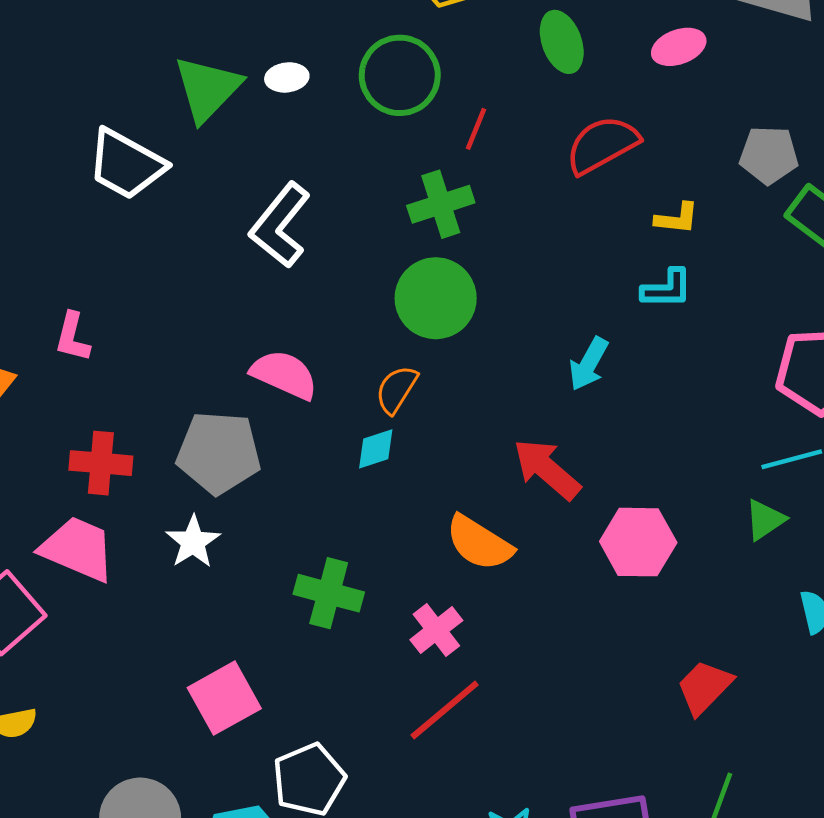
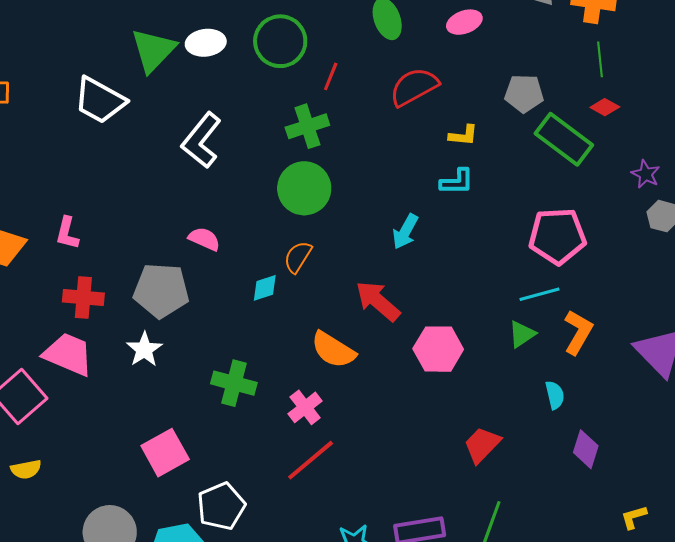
white ellipse: (287, 77) -> (206, 43), size x1.4
pink L-shape: (72, 337) -> (67, 233), moved
pink semicircle: (284, 375) -> (204, 239), size x0.7
orange semicircle: (396, 389) -> (298, 257), moved

